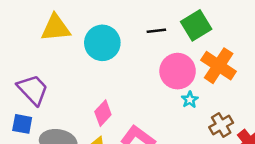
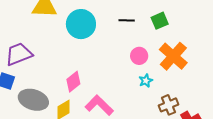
green square: (196, 25) -> (160, 21), size x0.7
pink circle: (178, 71) -> (139, 56), size x0.6
purple trapezoid: (33, 90) -> (19, 54), turned -76

